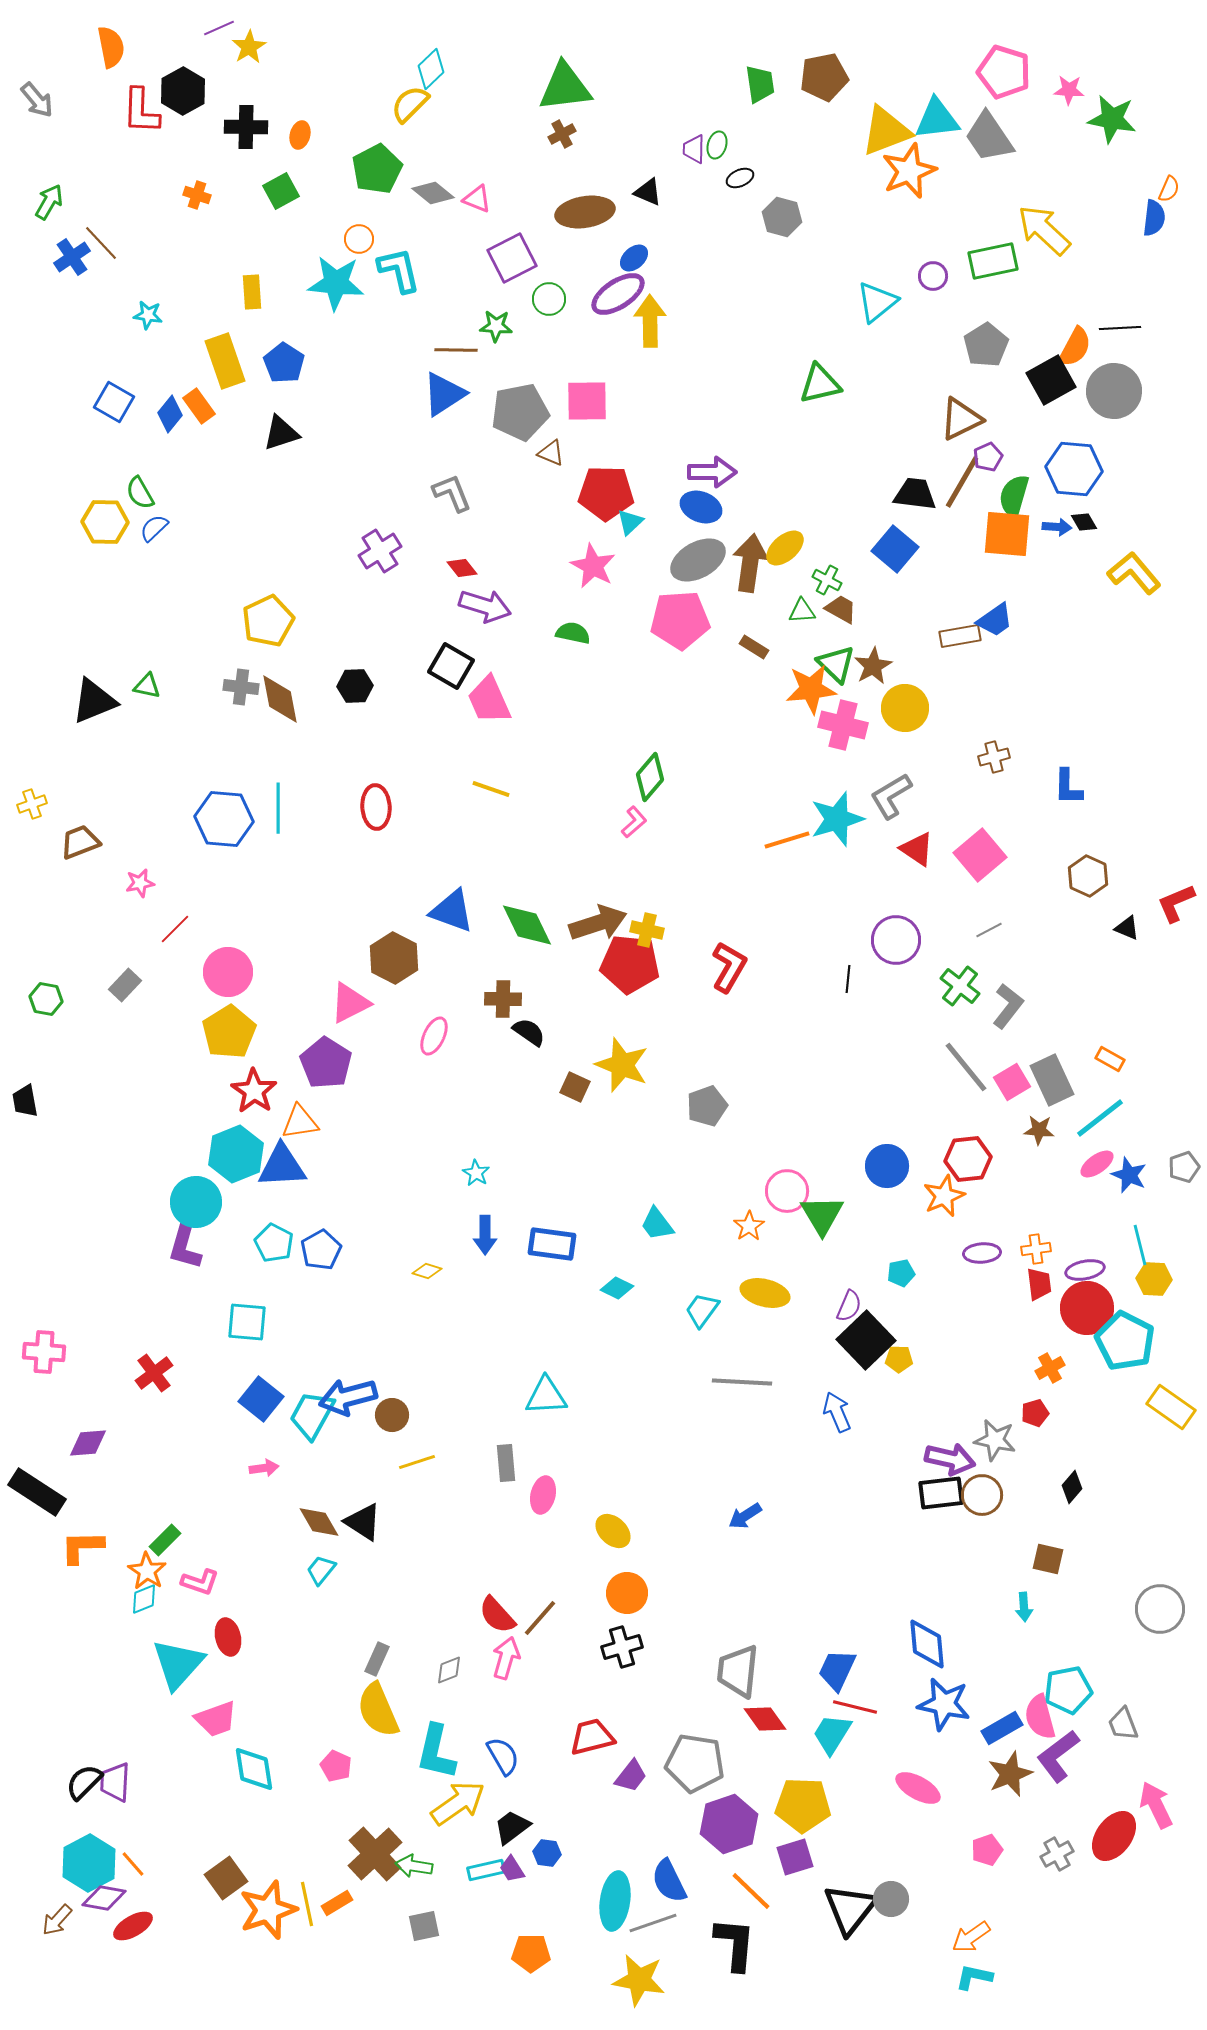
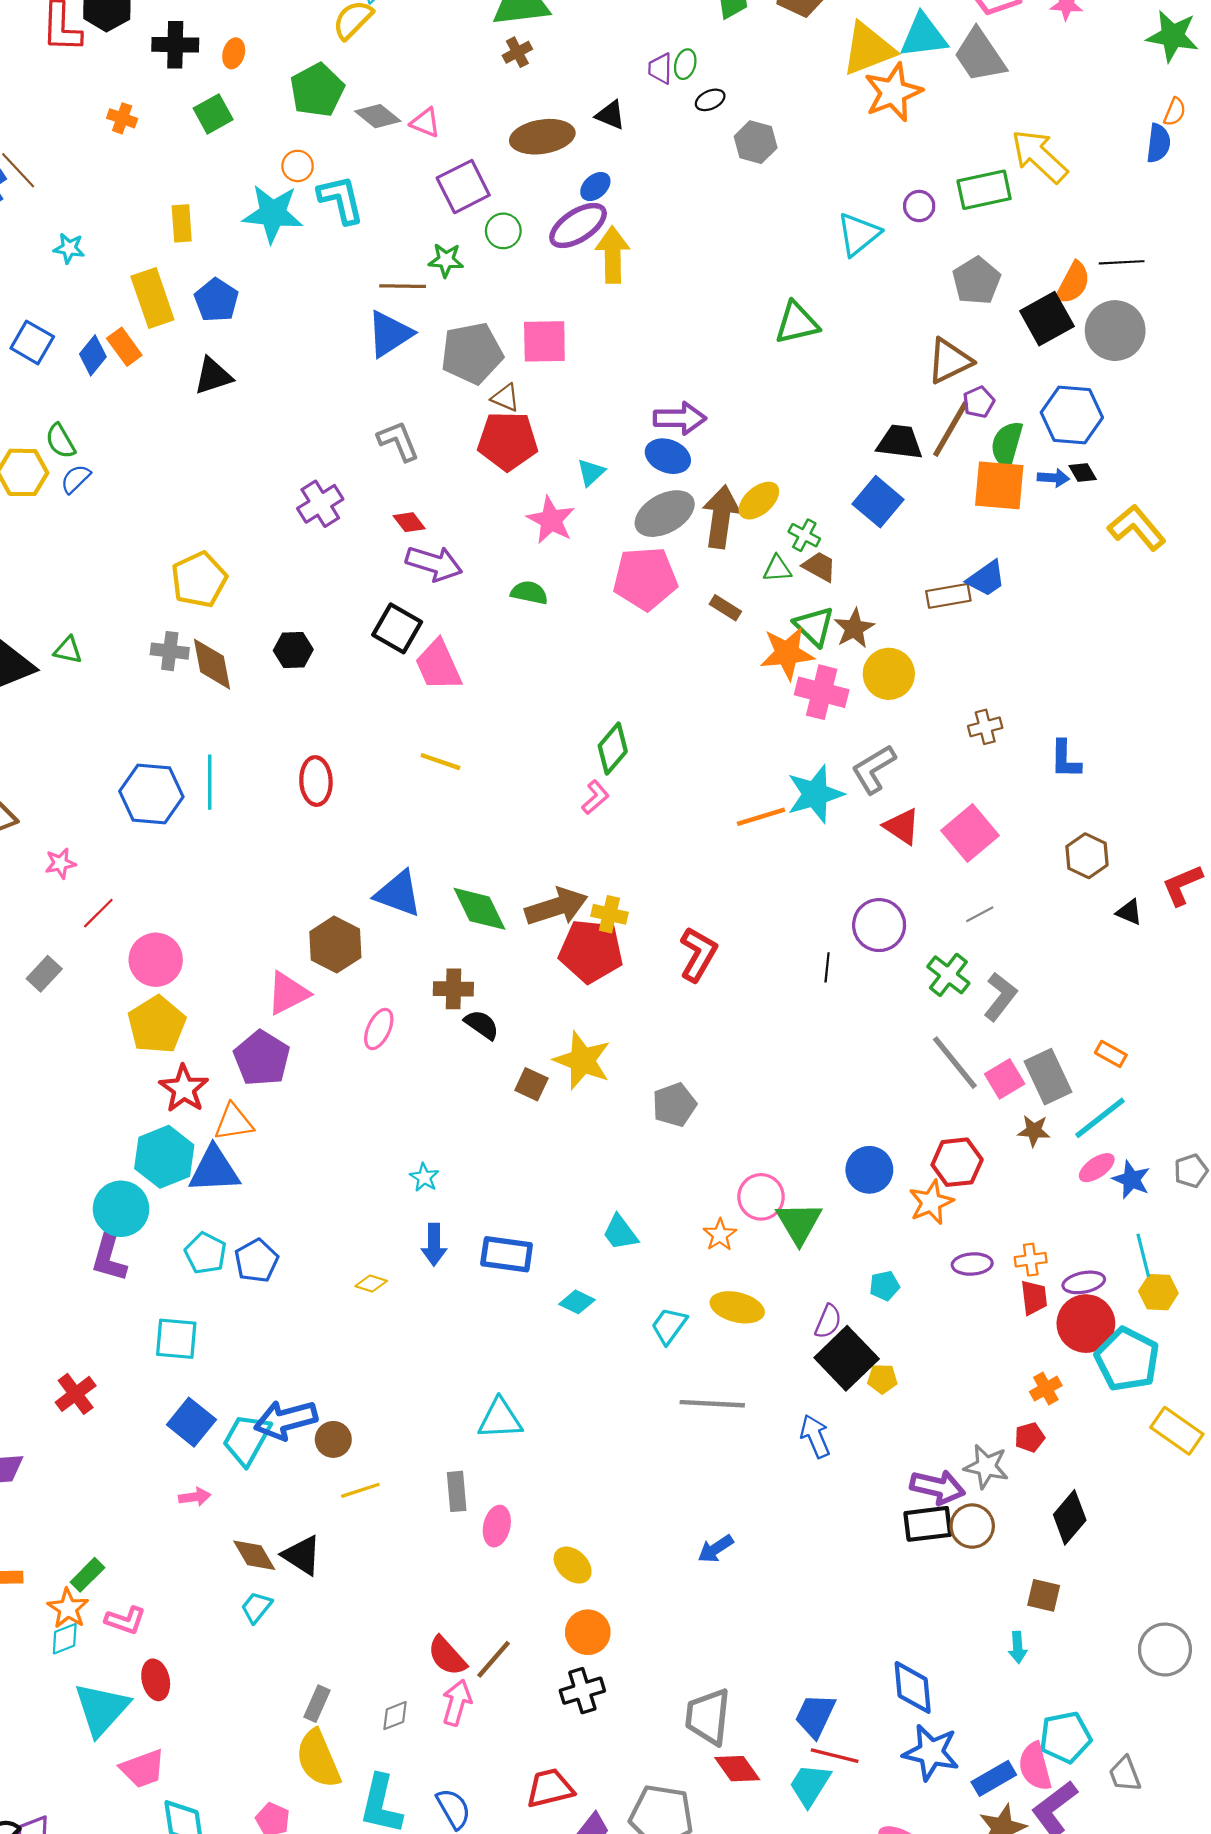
green star: (1112, 119) -> (1173, 36), moved
red pentagon: (606, 493) -> (508, 441), moved
black diamond: (1072, 1487) -> (1070, 1517), size x1.5

